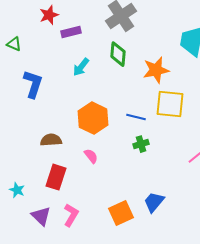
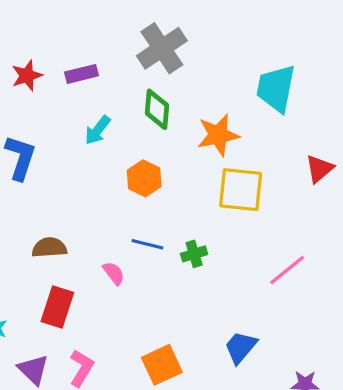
red star: (49, 15) -> (27, 76), moved
blue line: (136, 117) -> (147, 244), moved
orange hexagon: (93, 118) -> (144, 178), moved, size x0.7
blue trapezoid: (154, 202) -> (241, 347), moved

